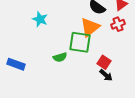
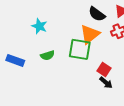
green semicircle: (60, 57) -> (47, 55), moved
blue rectangle: (16, 64) -> (15, 60), moved

